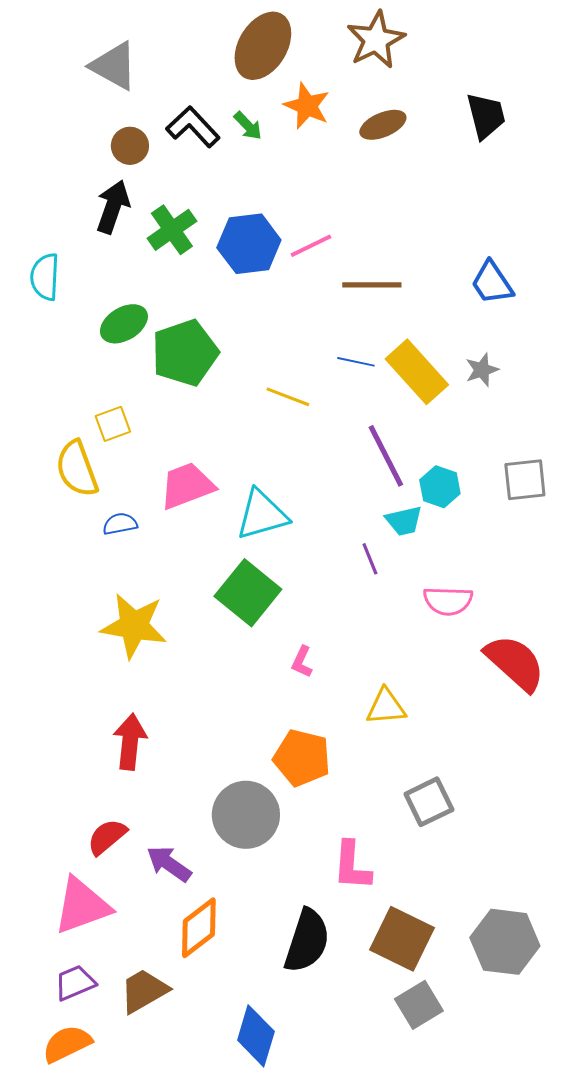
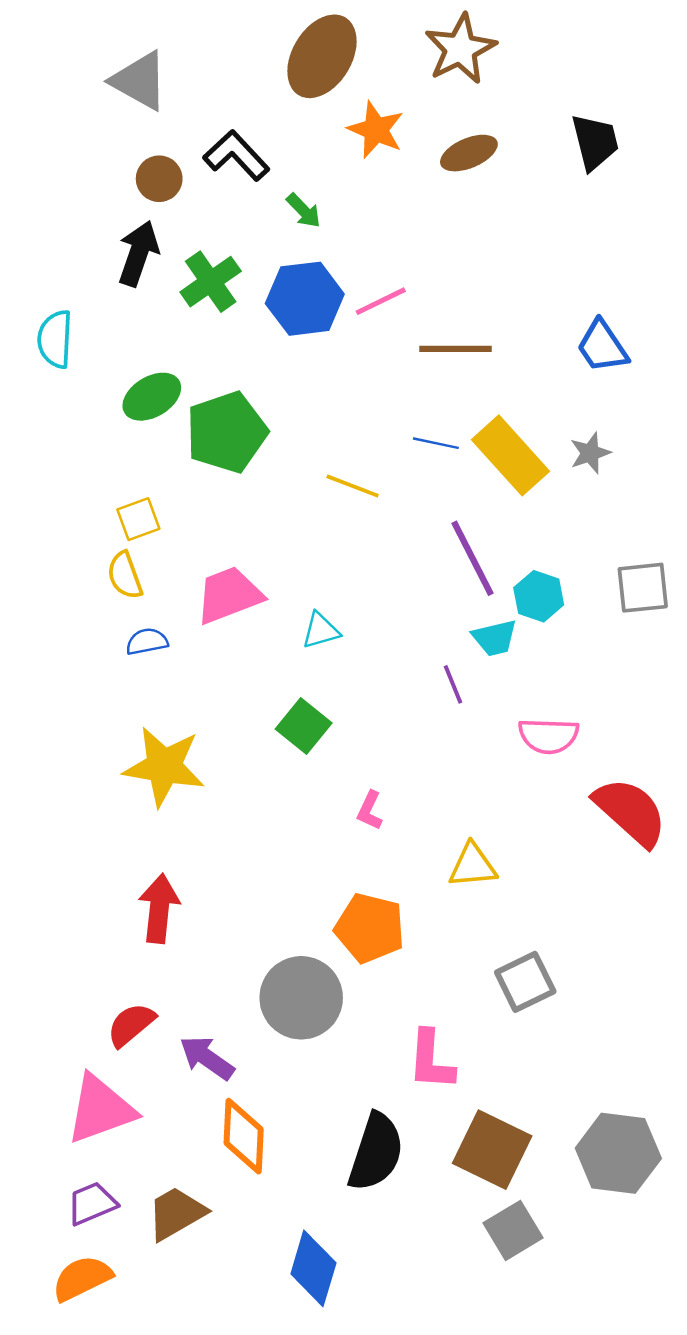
green arrow: (248, 126) -> (304, 211), moved
yellow semicircle: (77, 469) -> (125, 575), moved, size x0.7
cyan triangle: (262, 515) -> (321, 631), size x0.6
green square: (248, 593) -> (304, 726), size x0.7
orange diamond: (199, 928) -> (244, 1136), turned -50

